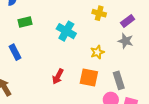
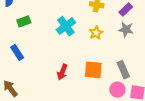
cyan cross: (66, 31) -> (66, 26), turned 30
yellow star: (97, 52) -> (96, 33), moved

